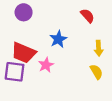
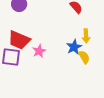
blue star: (58, 39) -> (74, 47), moved

